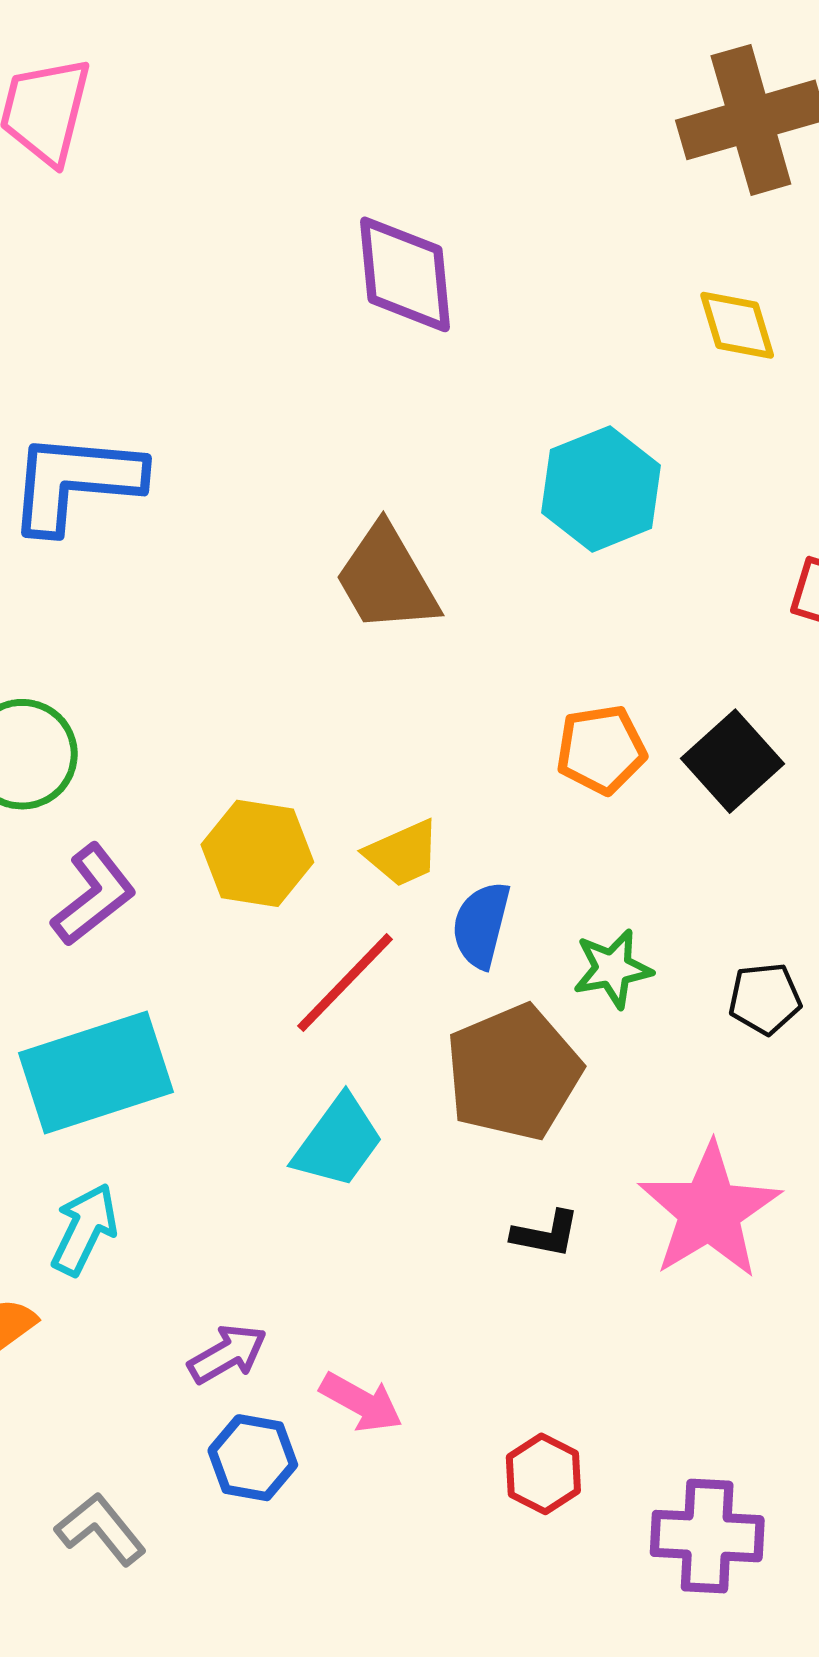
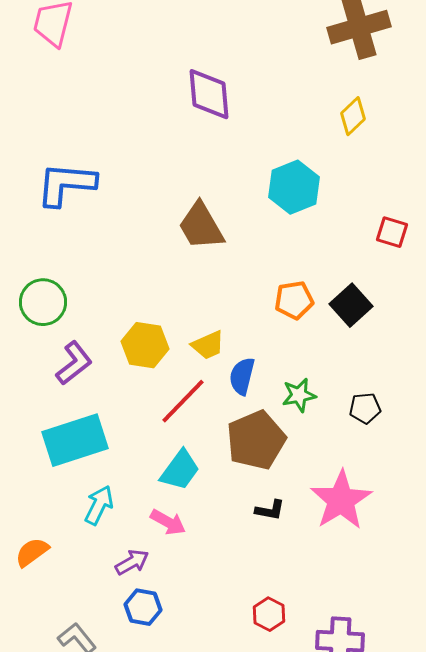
yellow diamond: (737, 325) -> (353, 116), turned 63
cyan arrow: (84, 1229) -> (99, 505), moved
pink arrow: (361, 1402) -> (168, 522), moved

